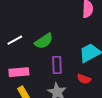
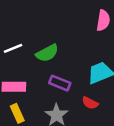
purple rectangle: (57, 65) -> (60, 83), turned -72

